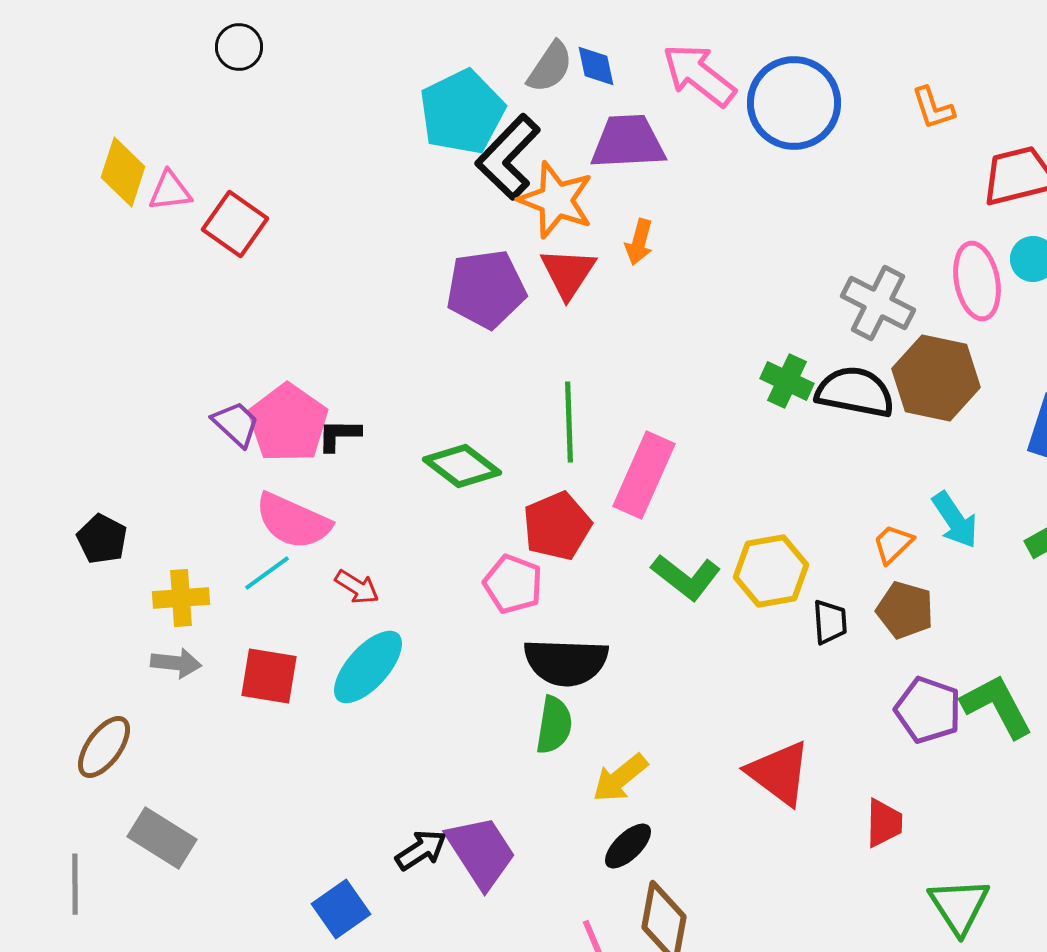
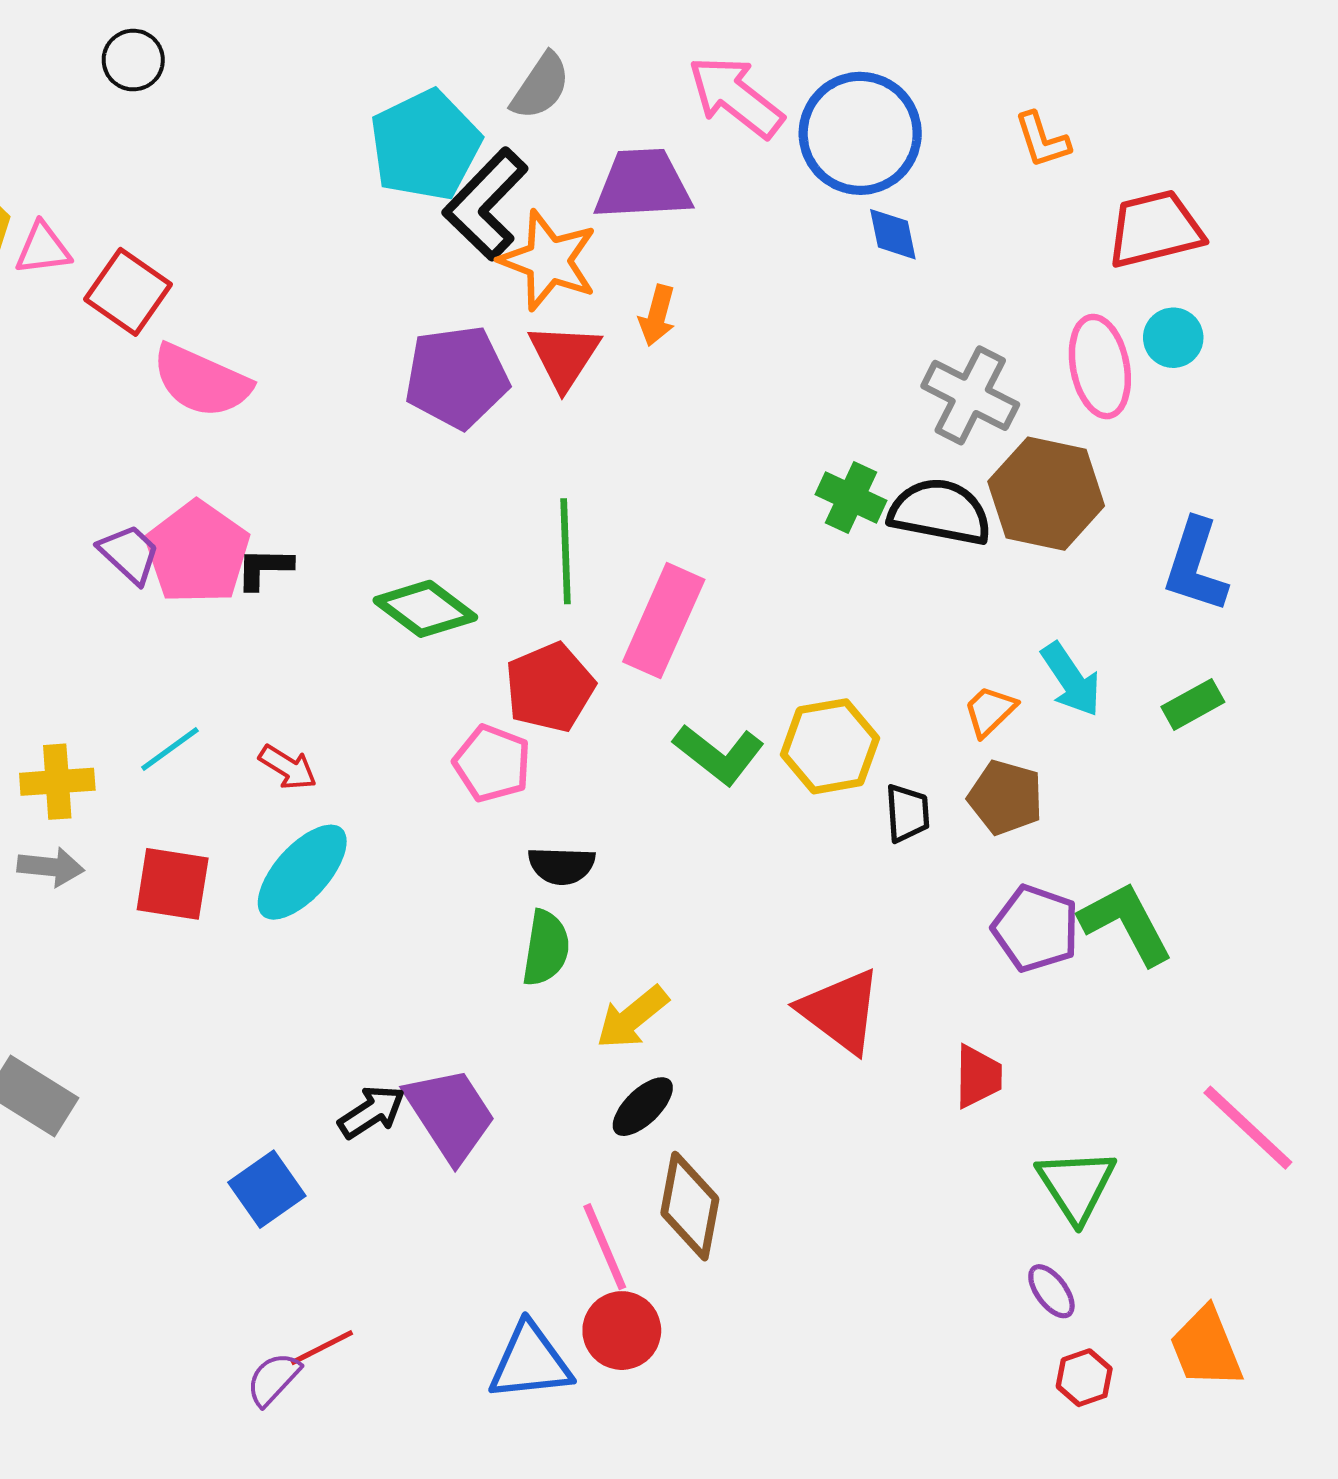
blue diamond: (596, 66) -> (893, 234), moved
pink semicircle: (293, 521) -> (201, 381), moved
black semicircle: (566, 662) -> (562, 866), size x0.6

